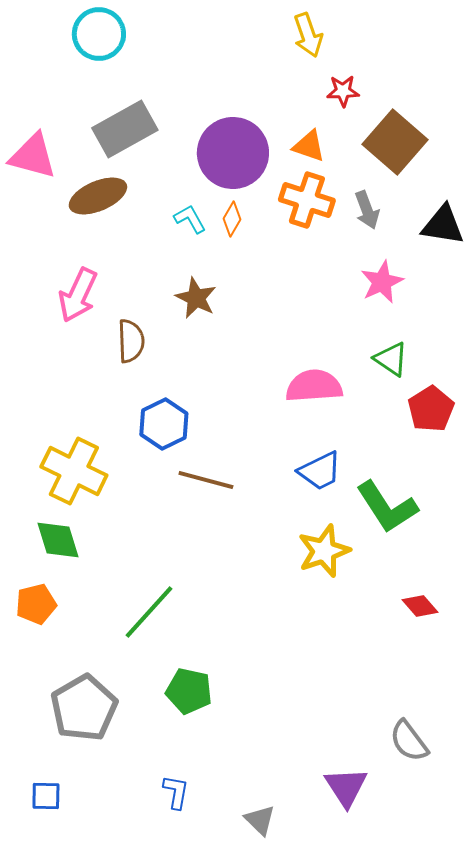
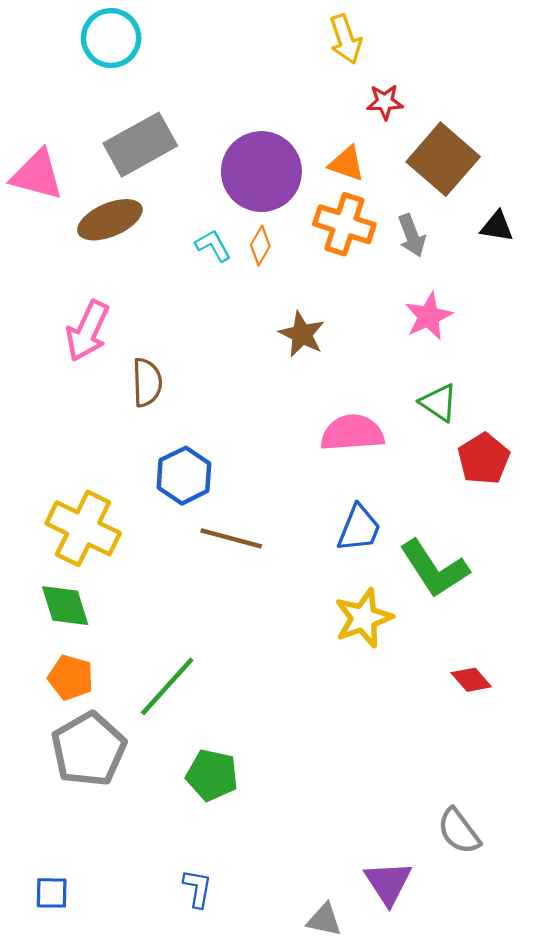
black triangle: (443, 225) -> (497, 226), moved, size x0.7
brown star: (196, 298) -> (302, 334), moved
blue trapezoid: (320, 471) -> (359, 528), turned -42
orange pentagon: (36, 604) -> (71, 678), moved, turned 30
gray pentagon: (84, 708) -> (89, 749), moved
gray triangle: (260, 820) -> (324, 920), moved, turned -32

